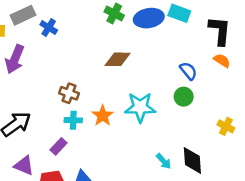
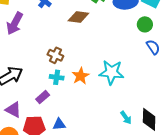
brown diamond: (118, 59) -> (78, 17), moved
green circle: (184, 97) -> (145, 24), moved

